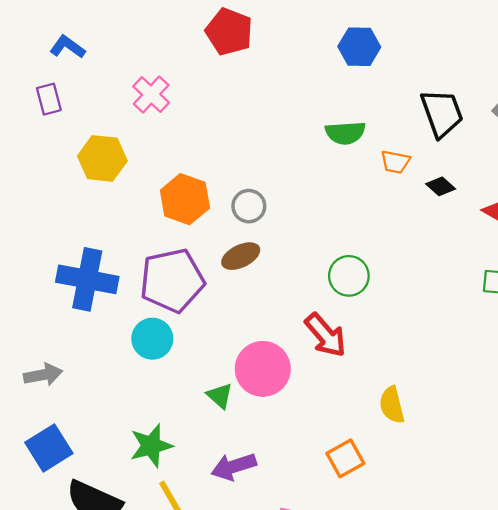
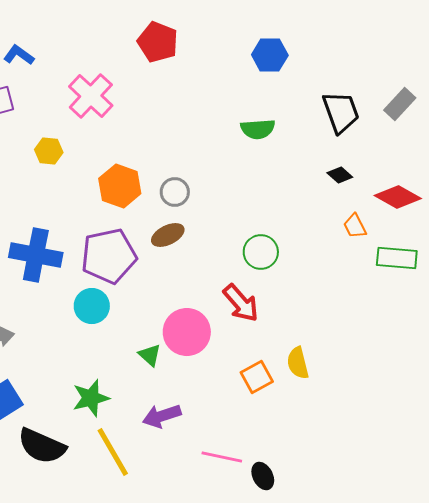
pink cross: (151, 94) -> (91, 96), size x1.4
yellow hexagon: (102, 158) -> (49, 151), size x0.7
orange trapezoid: (395, 162) -> (355, 226), moved, turned 52
orange square: (345, 458) -> (257, 377), moved

